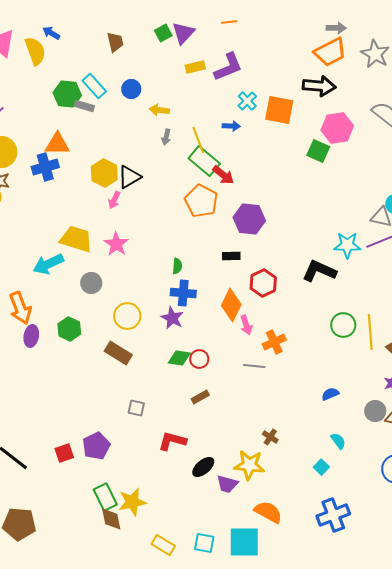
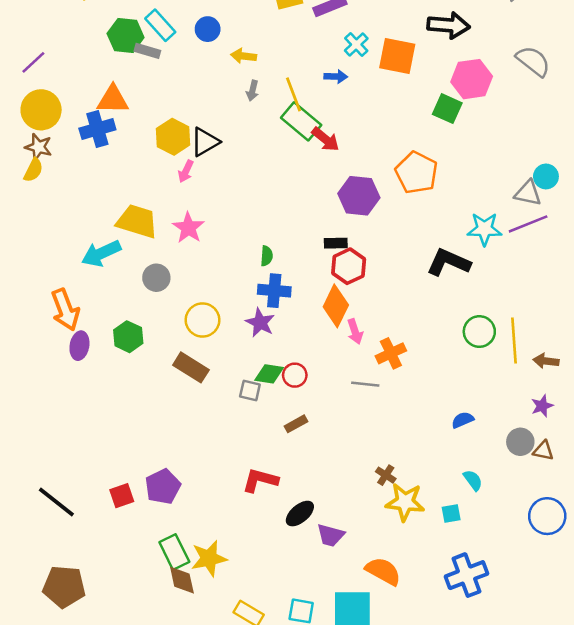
orange pentagon: (201, 201) -> (417, 173), moved
red hexagon: (263, 283) -> (349, 266), moved
gray square: (136, 408) -> (250, 390), moved
yellow star: (249, 465) -> (405, 502), moved
cyan square: (321, 467) -> (451, 514), turned 35

